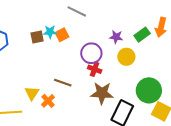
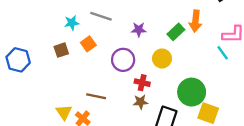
cyan star: (50, 32) -> (72, 23), moved
purple star: (116, 37) -> (139, 30), moved
red cross: (95, 69) -> (142, 83), moved
brown star: (102, 93) -> (141, 102), size x0.6

